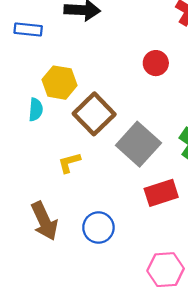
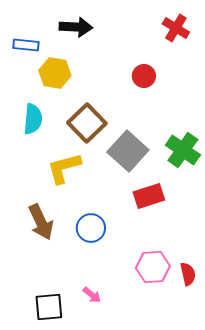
yellow hexagon: (60, 83) -> (55, 73), moved
cyan semicircle: (36, 110) -> (33, 119), size x1.4
yellow L-shape: (69, 163) -> (64, 168), size x1.6

